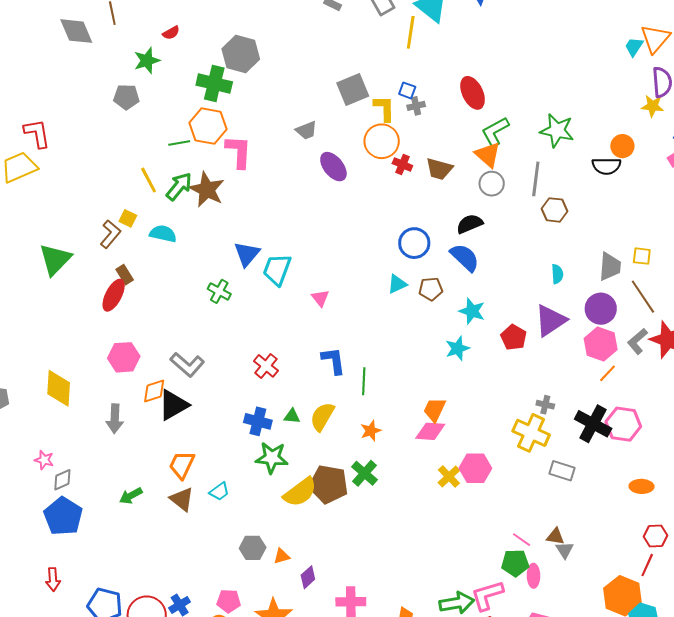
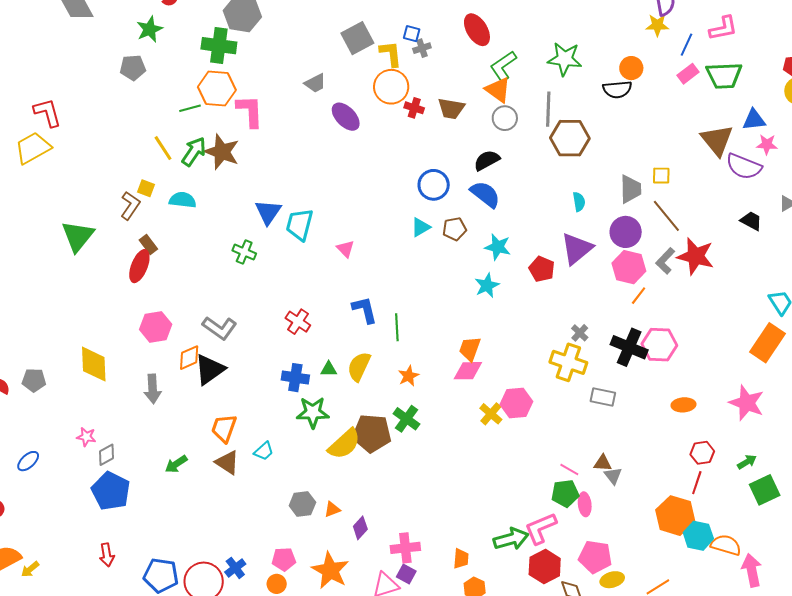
brown hexagon: (555, 210) -> (570, 138), size x1.5
gray cross: (545, 405) -> (580, 333), turned 36

